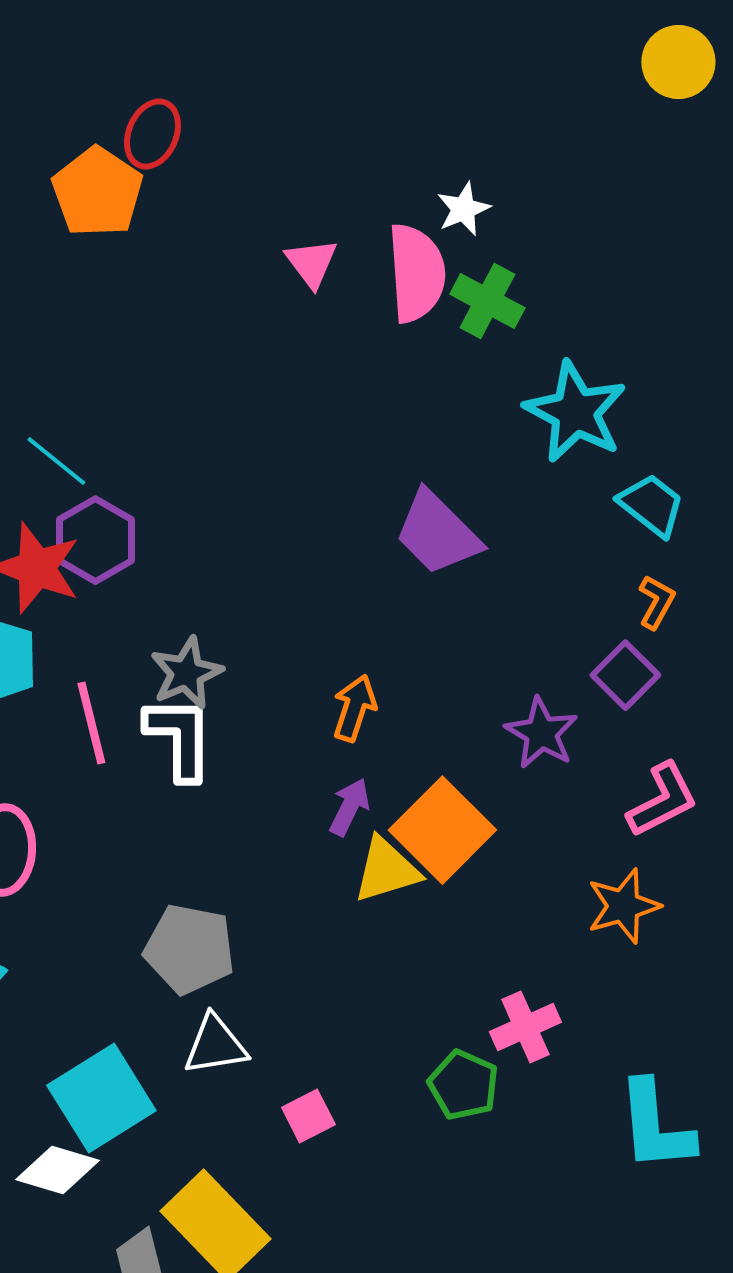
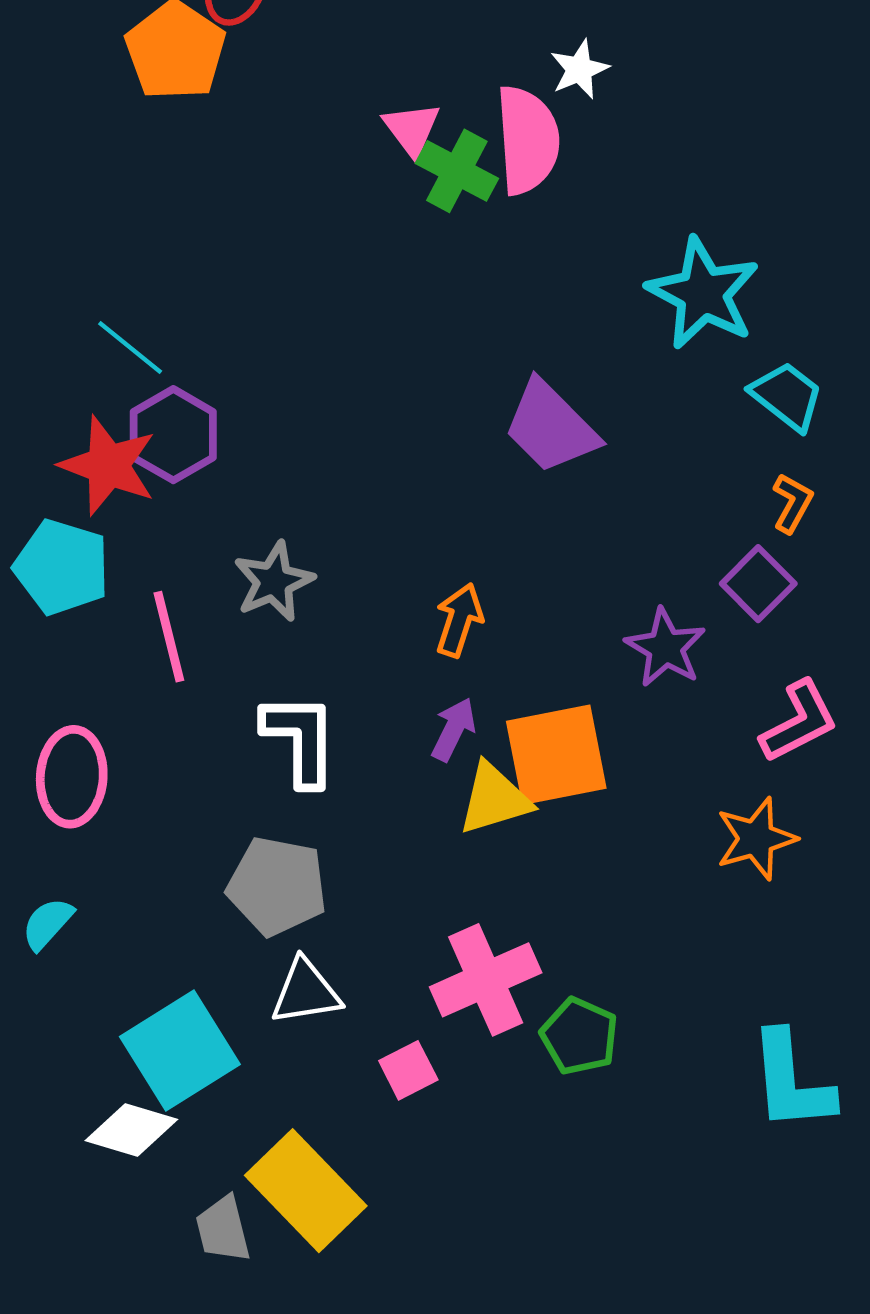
green cross: (487, 301) -> (457, 171), moved
white L-shape: (179, 738) -> (300, 739), moved
orange square: (442, 830) -> (556, 755), turned 34
pink cross: (525, 1027) -> (486, 980), moved, size x1.4

